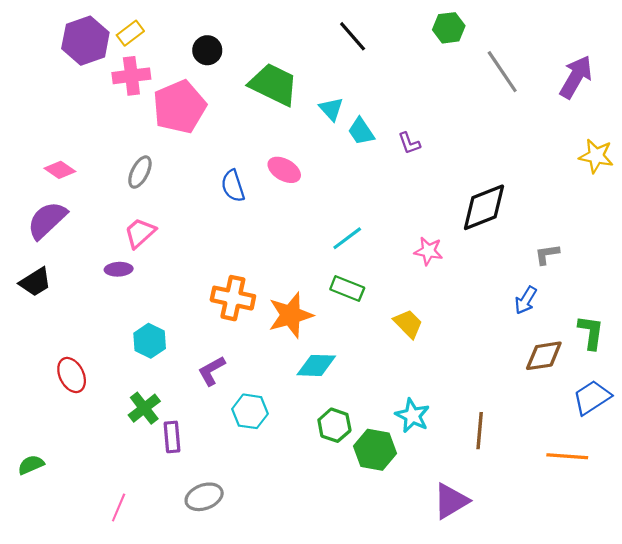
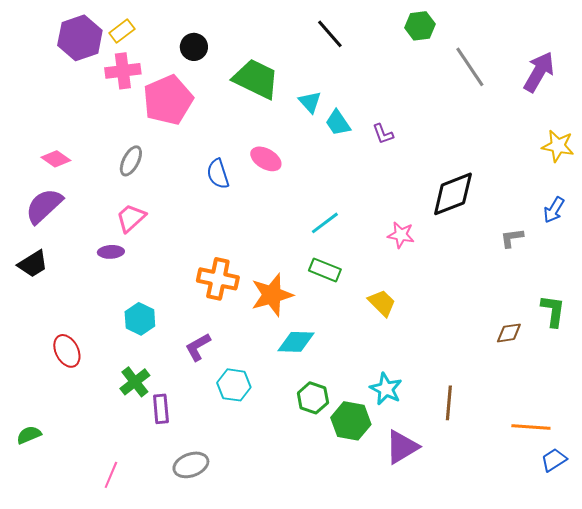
blue arrow: (526, 300) -> (554, 210), moved
brown diamond: (544, 356) -> (509, 333), size x0.7
blue trapezoid: (592, 397) -> (554, 460), moved, size x0.7
purple triangle: (451, 501) -> (402, 447), moved

